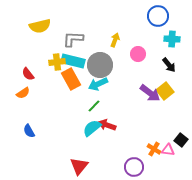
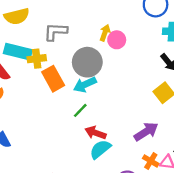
pink circle: (138, 54) -> (117, 40), moved
cyan rectangle: (73, 61) -> (18, 52), moved
purple arrow: (150, 93) -> (146, 132), moved, turned -70
cyan semicircle: (92, 128) -> (100, 149), moved

